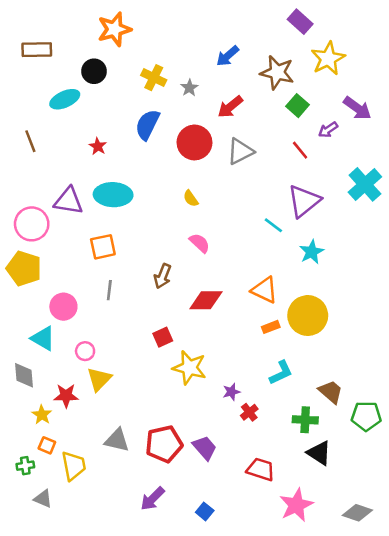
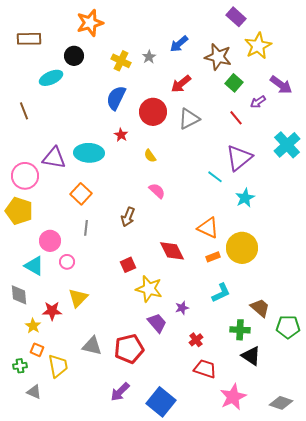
gray star: (189, 88) -> (149, 57), moved
red star: (98, 146) -> (121, 135), moved
orange square: (103, 247) -> (81, 194), turned -35
red diamond: (206, 300) -> (172, 251), moved, turned 64
pink circle: (85, 351) -> (67, 262), moved
red cross: (249, 412) -> (196, 340), moved
purple trapezoid: (205, 448) -> (157, 323), moved
blue square: (205, 511) -> (161, 402), size x2.0

